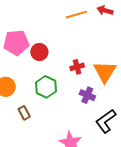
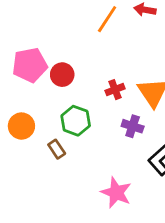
orange line: (76, 15) -> (107, 19), turned -35
brown rectangle: (24, 113) -> (57, 149), moved

